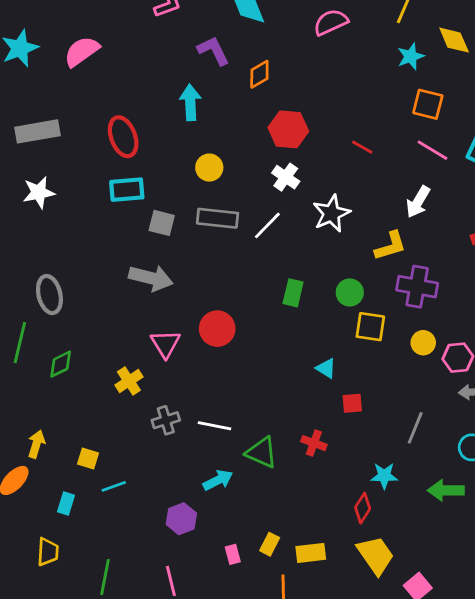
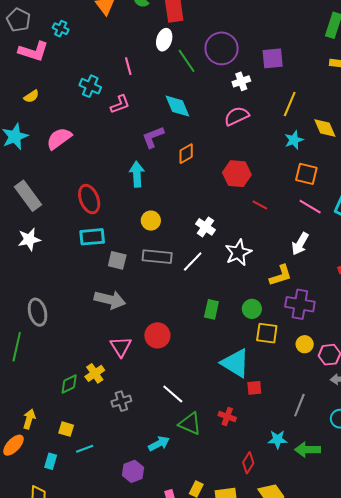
purple L-shape: (213, 51) -> (153, 137), turned -85
red hexagon: (288, 129) -> (237, 174), moved
gray rectangle: (38, 131) -> (28, 196), turned 64
green diamond: (61, 364) -> (69, 384), moved
cyan triangle: (326, 368) -> (235, 363), size x2.0
white line: (214, 426) -> (173, 394), moved, turned 30
green arrow: (446, 490) -> (308, 450), moved
red diamond: (363, 508) -> (248, 463), moved

